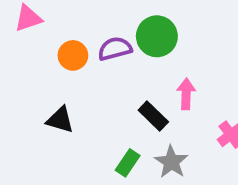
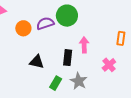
black rectangle: (153, 116) -> (68, 58), turned 56
black triangle: (60, 120) -> (37, 62), moved

